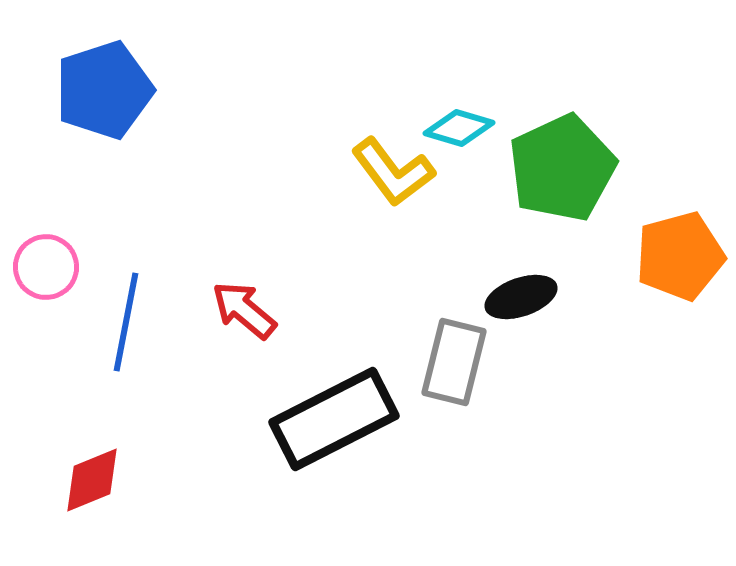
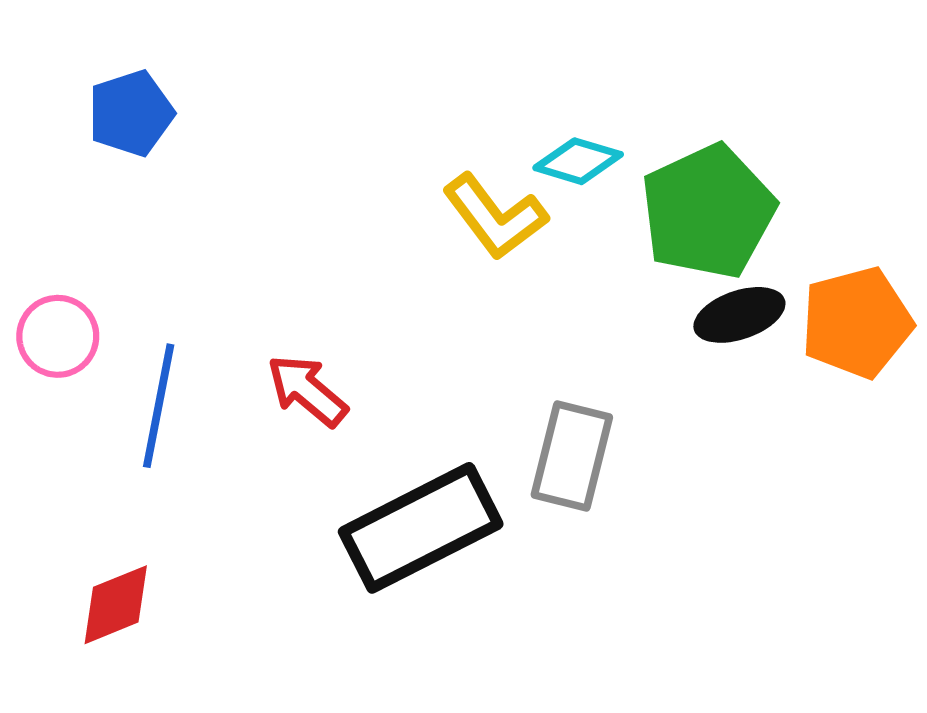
blue pentagon: (104, 90) -> (131, 113), size x0.7
black ellipse: (521, 297) -> (739, 315), moved

